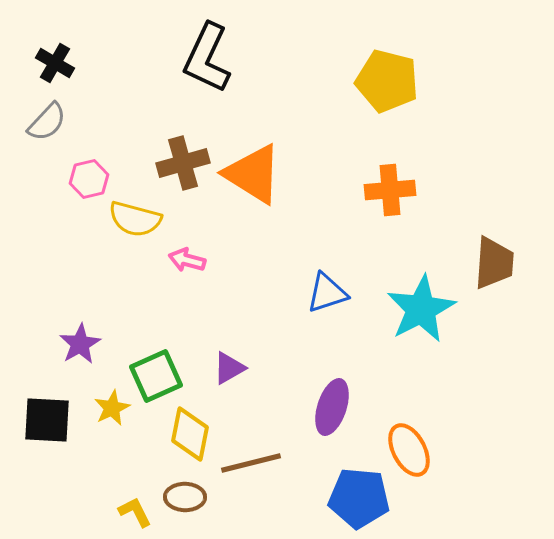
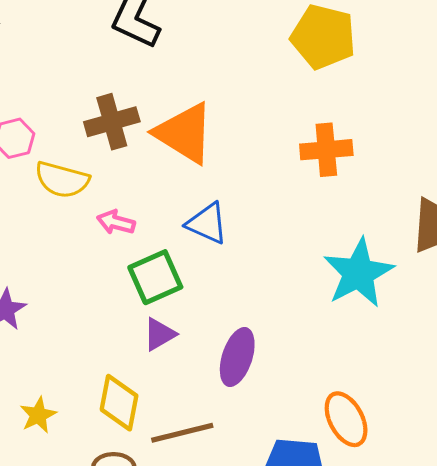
blue triangle: (327, 293) -> (207, 223), moved, turned 42
green square: (156, 376) -> (155, 277), moved
purple ellipse: (332, 407) -> (237, 357), moved
yellow star: (112, 408) -> (38, 415), moved

